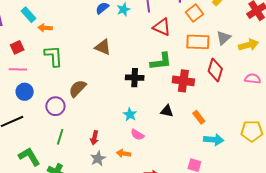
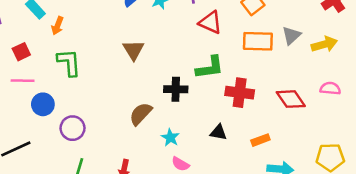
orange arrow: (45, 28) -> (58, 26), turned -72
brown triangle: (103, 47) -> (133, 50), turned 36
red diamond: (215, 70) -> (291, 99), moved, turned -50
brown semicircle: (78, 88) -> (141, 114), moved
blue circle: (25, 92) -> (43, 104), moved
orange rectangle: (199, 117) -> (260, 140), turned -72

